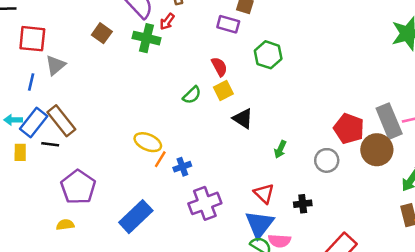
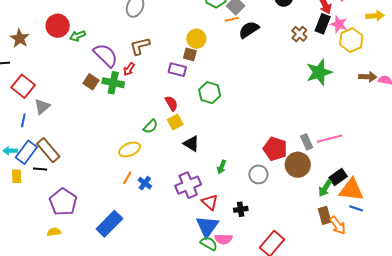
brown square: (102, 33) -> (91, 82), moved
red square: (32, 39) -> (23, 86), turned 35
gray rectangle: (389, 121) -> (307, 142), size x0.6
yellow ellipse: (148, 142) -> (130, 149), moved, turned -45
blue cross: (182, 167) -> (145, 183), turned -32
purple cross: (205, 203) -> (188, 185), moved

